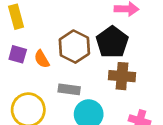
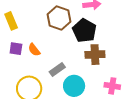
brown hexagon: (74, 47) -> (59, 18), moved
gray rectangle: (69, 89) -> (57, 69), turned -35

